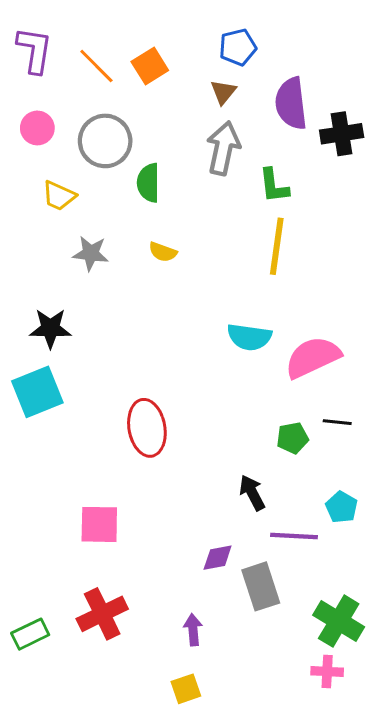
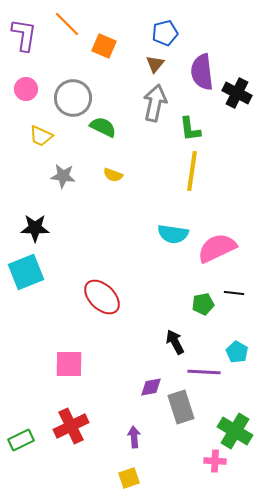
orange line: (96, 66) -> (67, 24), moved
orange square: (150, 66) -> (104, 46), turned -35
black cross: (342, 134) -> (237, 93), turned 36
green semicircle: (148, 183) -> (103, 127), turned 116
red ellipse: (147, 428) -> (102, 297), turned -36
pink cross: (327, 672) -> (215, 461), moved

